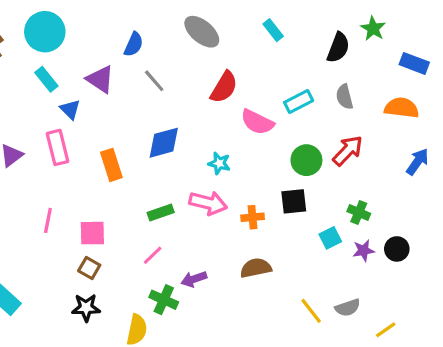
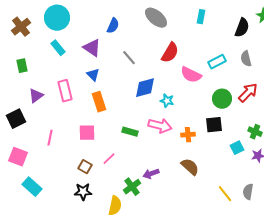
cyan rectangle: (273, 30) -> (201, 17), turned 48
gray line: (154, 81) -> (129, 58), moved
blue triangle: (70, 109) -> (93, 75), moved
blue diamond: (164, 143) -> (145, 88), moved
green rectangle: (161, 212) -> (130, 132), turned 35
pink line: (48, 220) -> (50, 138), moved
pink square: (92, 233) -> (87, 133), moved
pink line: (153, 255) -> (109, 159), moved
brown semicircle: (256, 268) -> (190, 167), turned 54
green cross: (164, 300) -> (132, 187), turned 30
gray semicircle: (348, 308) -> (248, 192), turned 119

